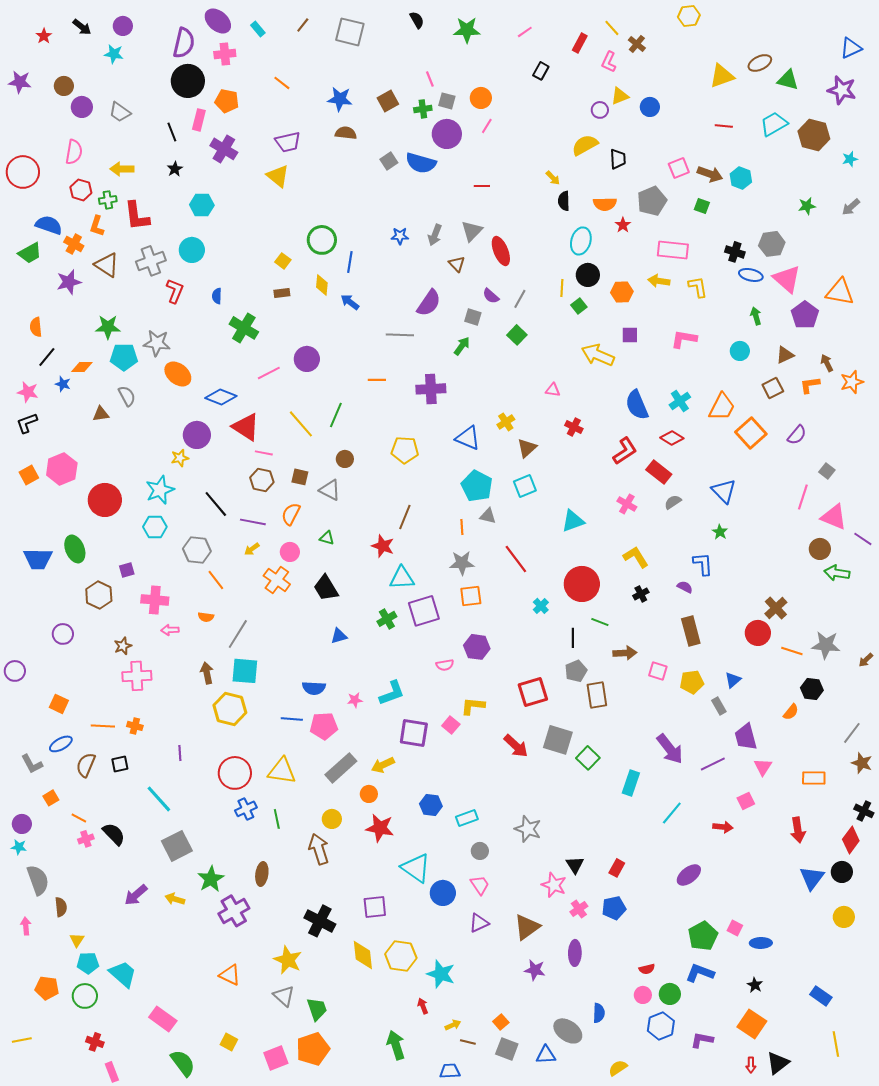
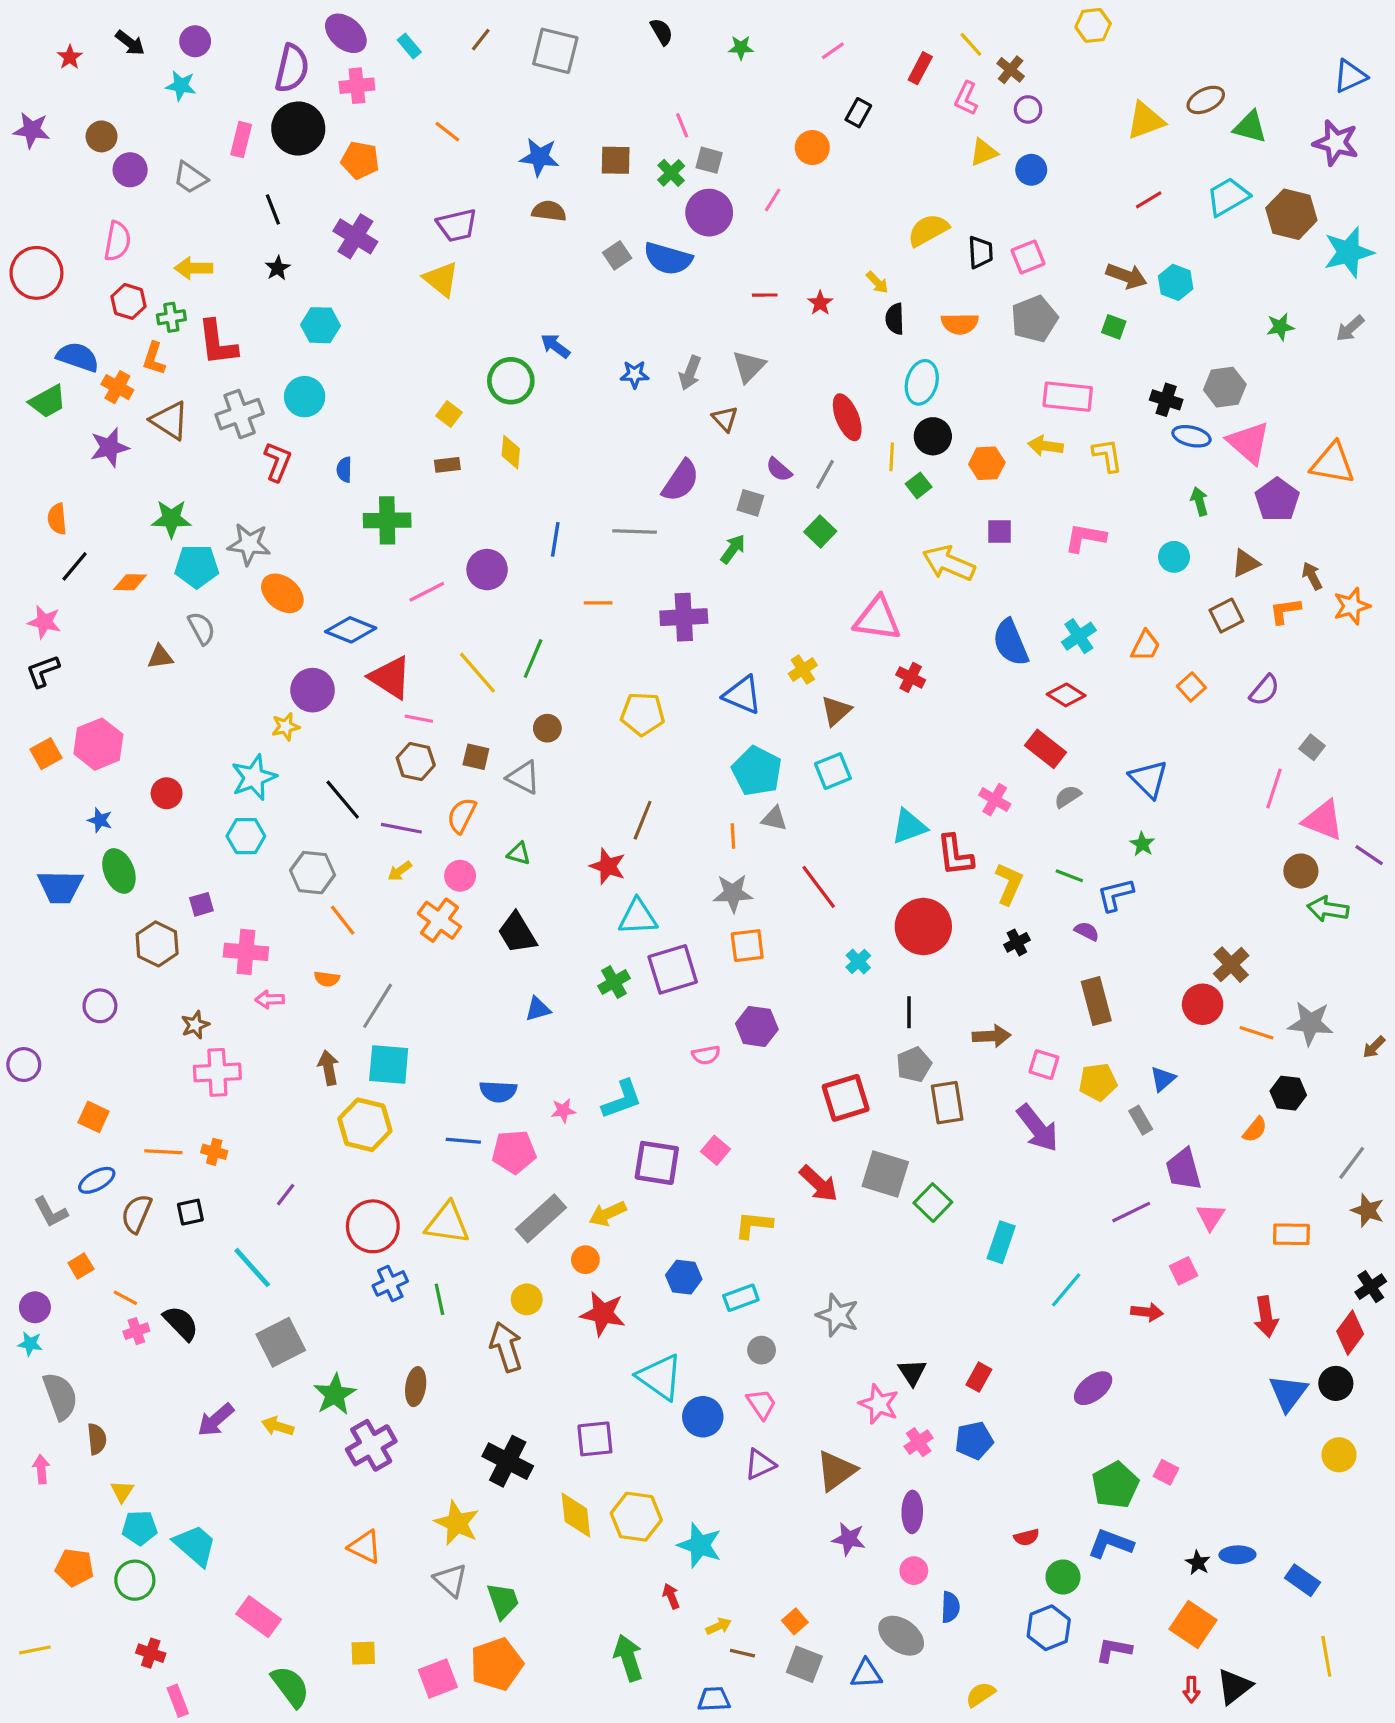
green star: (467, 30) -> (741, 48), size x0.6
orange circle: (481, 98) -> (812, 148), moved
brown square: (388, 101) -> (616, 160), turned 30
green cross: (423, 109) -> (671, 173), turned -36
purple circle: (600, 110) -> (1028, 109), moved
pink rectangle: (199, 120) -> (241, 140), moved
red line: (724, 126) -> (1149, 200), turned -36
cyan star: (850, 159) -> (1349, 252), size x2.0
pink square: (679, 168) -> (1028, 257), moved
red star: (623, 225) -> (820, 303), moved
red ellipse: (501, 251) -> (847, 417), moved
blue line: (350, 262) -> (555, 539), moved
blue arrow: (350, 302) -> (555, 346), moved
green cross: (244, 328) -> (387, 520), turned -32
blue star: (63, 384) -> (100, 820), moved
pink triangle: (553, 390) -> (877, 619), size x2.0
orange trapezoid: (722, 407) -> (1145, 646), size x0.7
orange square: (751, 433) -> (1191, 687), size x0.6
red L-shape: (625, 451) -> (955, 855), moved, turned 116
red circle: (105, 500) -> (167, 793), size x0.6
yellow L-shape: (636, 557) -> (1009, 884), turned 56
blue L-shape: (703, 564) -> (1115, 895), turned -100
green line: (600, 622) -> (1069, 876), moved
yellow L-shape: (473, 706) -> (754, 1225), moved
purple arrow: (670, 749) -> (1038, 1128), moved
purple line: (180, 753) -> (286, 1195), turned 42
black cross: (864, 811) -> (1371, 1287), turned 30
blue ellipse: (761, 943) -> (1237, 1555), moved
pink circle: (643, 995) -> (914, 1571), moved
yellow square: (229, 1042) -> (363, 1653), turned -30

